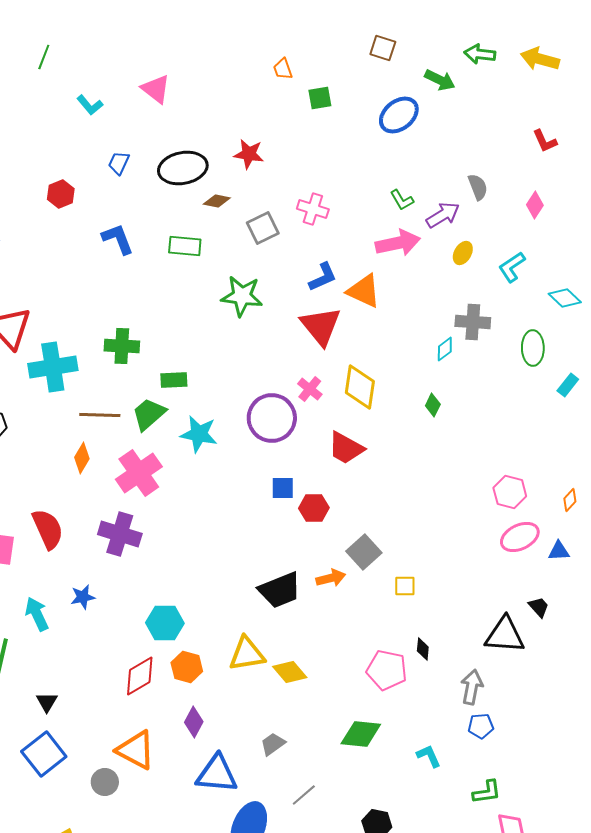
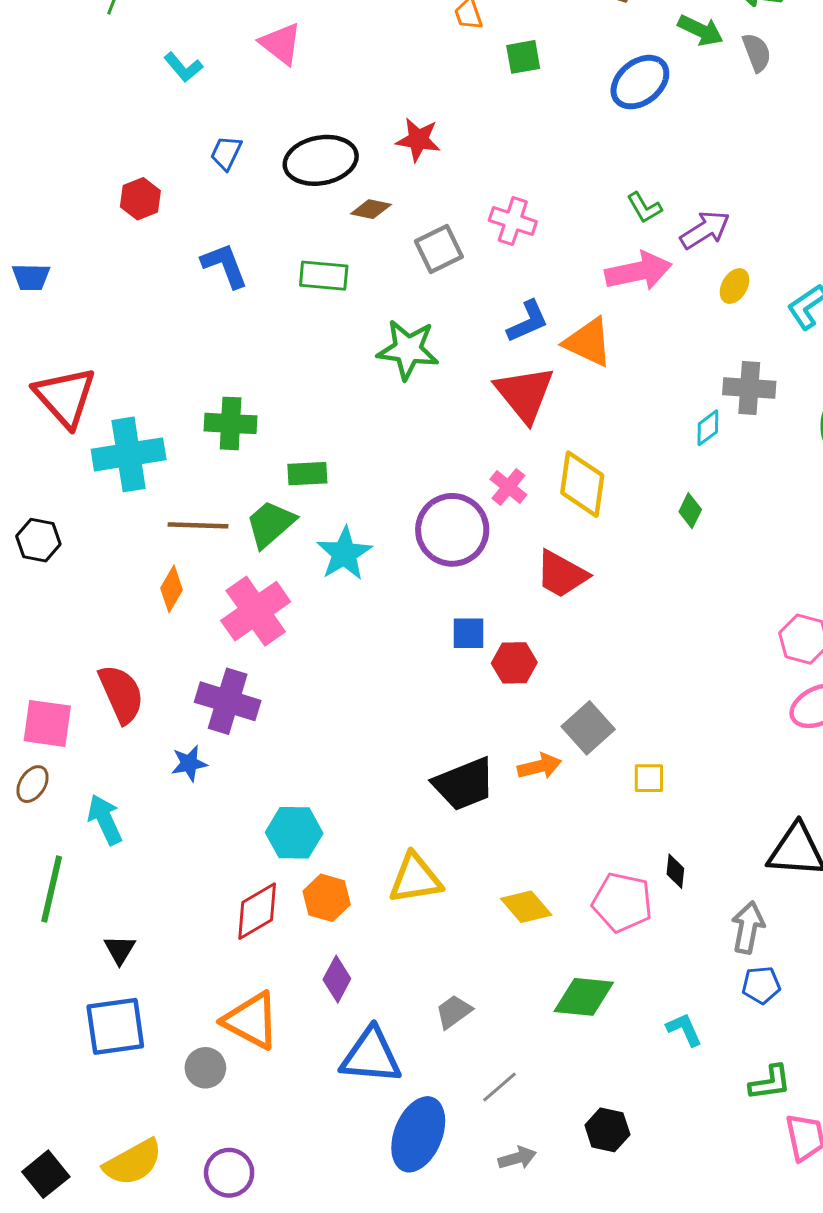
gray semicircle: (478, 187) -> (757, 52), moved
cyan star: (199, 434) -> (344, 553), turned 30
blue star: (83, 597) -> (189, 763), moved
yellow diamond: (290, 672) -> (526, 907), moved
blue square: (44, 754) -> (115, 1026), turned 30

